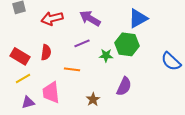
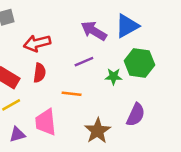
red arrow: (52, 18) -> (37, 43), moved
blue triangle: (138, 18) -> (127, 26), moved
brown star: (93, 99) -> (97, 131), size x1.5

